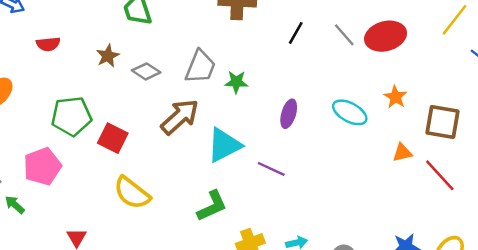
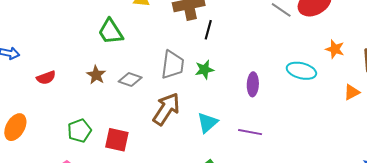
black line: (296, 33) -> (208, 30), moved
green pentagon: (71, 116) -> (79, 131), size x0.7
cyan triangle: (224, 145) -> (207, 123), size x0.7

